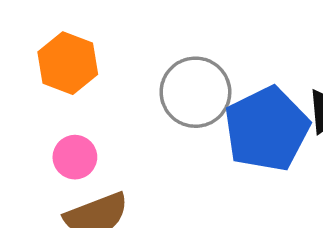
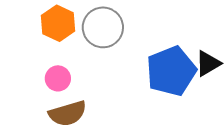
gray circle: (195, 92) -> (103, 27), moved

